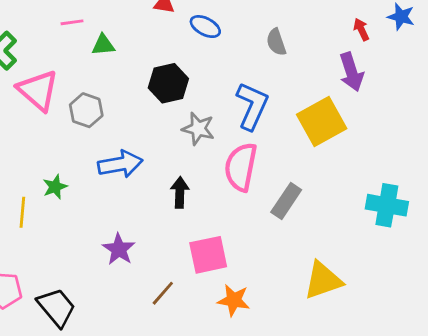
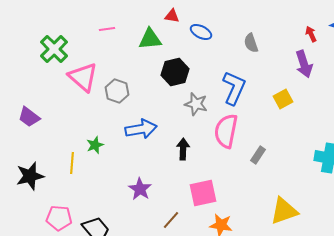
green triangle: (103, 45) -> (150, 39), moved, size x1.4
yellow square: (322, 122) -> (283, 99), size x0.6
gray rectangle: (286, 201) -> (258, 155), size x0.7

